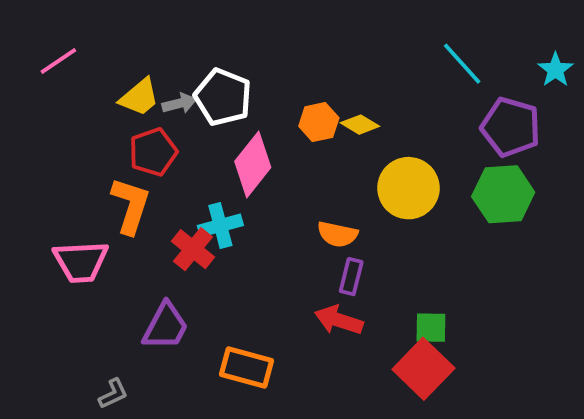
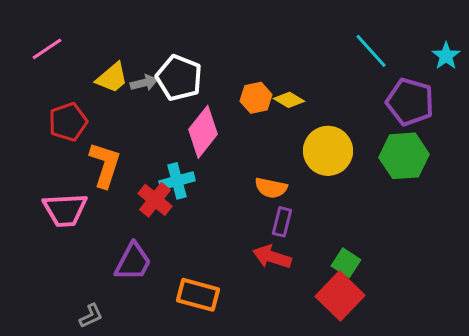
red pentagon: (153, 152) -> (68, 122), moved
green square: (431, 328) -> (346, 263), turned 32

